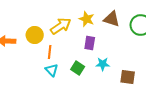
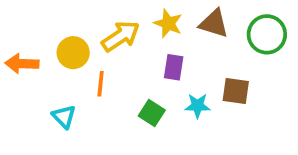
cyan triangle: (52, 70) -> (64, 117), moved
brown square: (128, 77) -> (236, 91), moved

